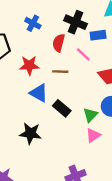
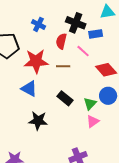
red star: (29, 65) -> (36, 61), size x1.4
blue triangle: (39, 93) -> (29, 89), moved

